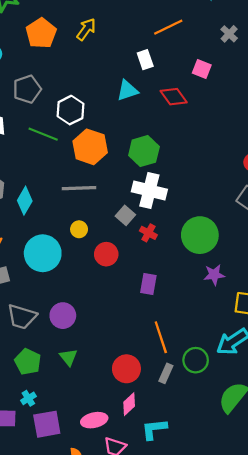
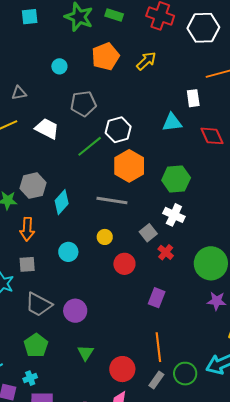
green line: (43, 134) -> (90, 146), turned -72
white cross: (149, 190) -> (174, 215), size x0.7
cyan circle: (43, 253) -> (68, 252), size x0.6
green triangle: (68, 357) -> (86, 353), moved

